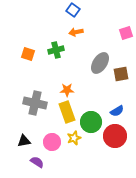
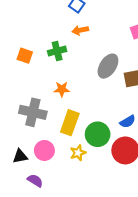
orange star: (67, 90) -> (62, 89), moved
yellow rectangle: (67, 112) -> (70, 123), turned 40
pink circle: (52, 142) -> (44, 150), moved

